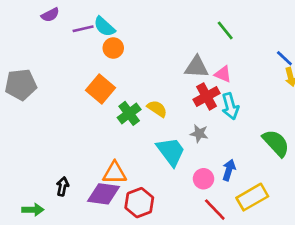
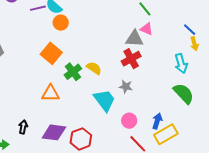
gray triangle: (197, 67) -> (134, 39), moved
pink triangle: (223, 74) -> (147, 29), moved
cyan arrow: (230, 106) -> (181, 63), moved
blue arrow: (229, 170) -> (157, 121), moved
orange triangle: (115, 173) -> (51, 93), moved

